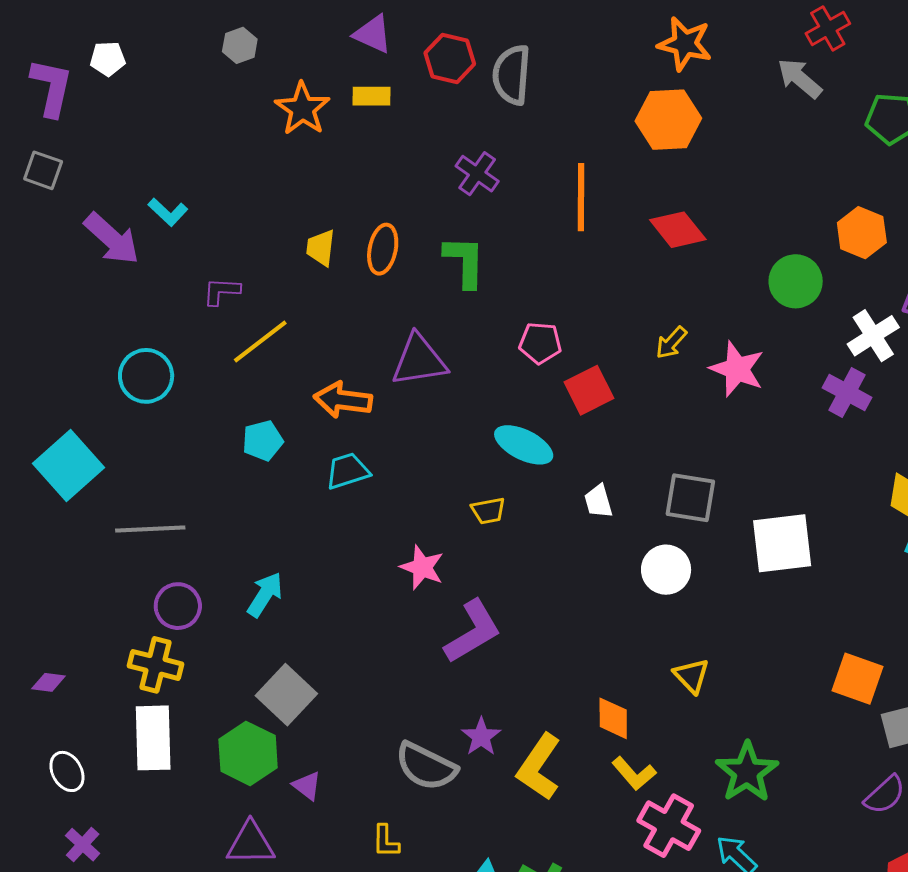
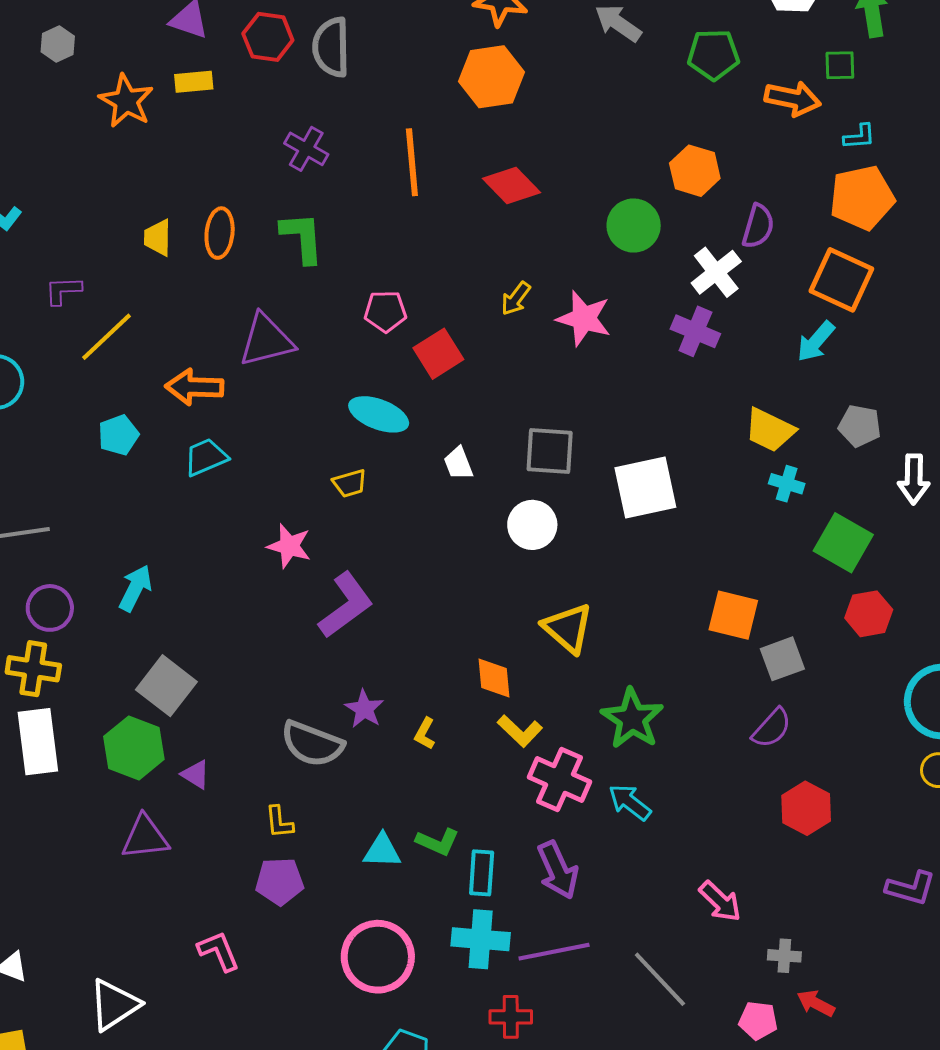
yellow triangle: (691, 676) -> (568, 628), size x1.4
yellow L-shape: (539, 767) -> (425, 734), size x0.5

